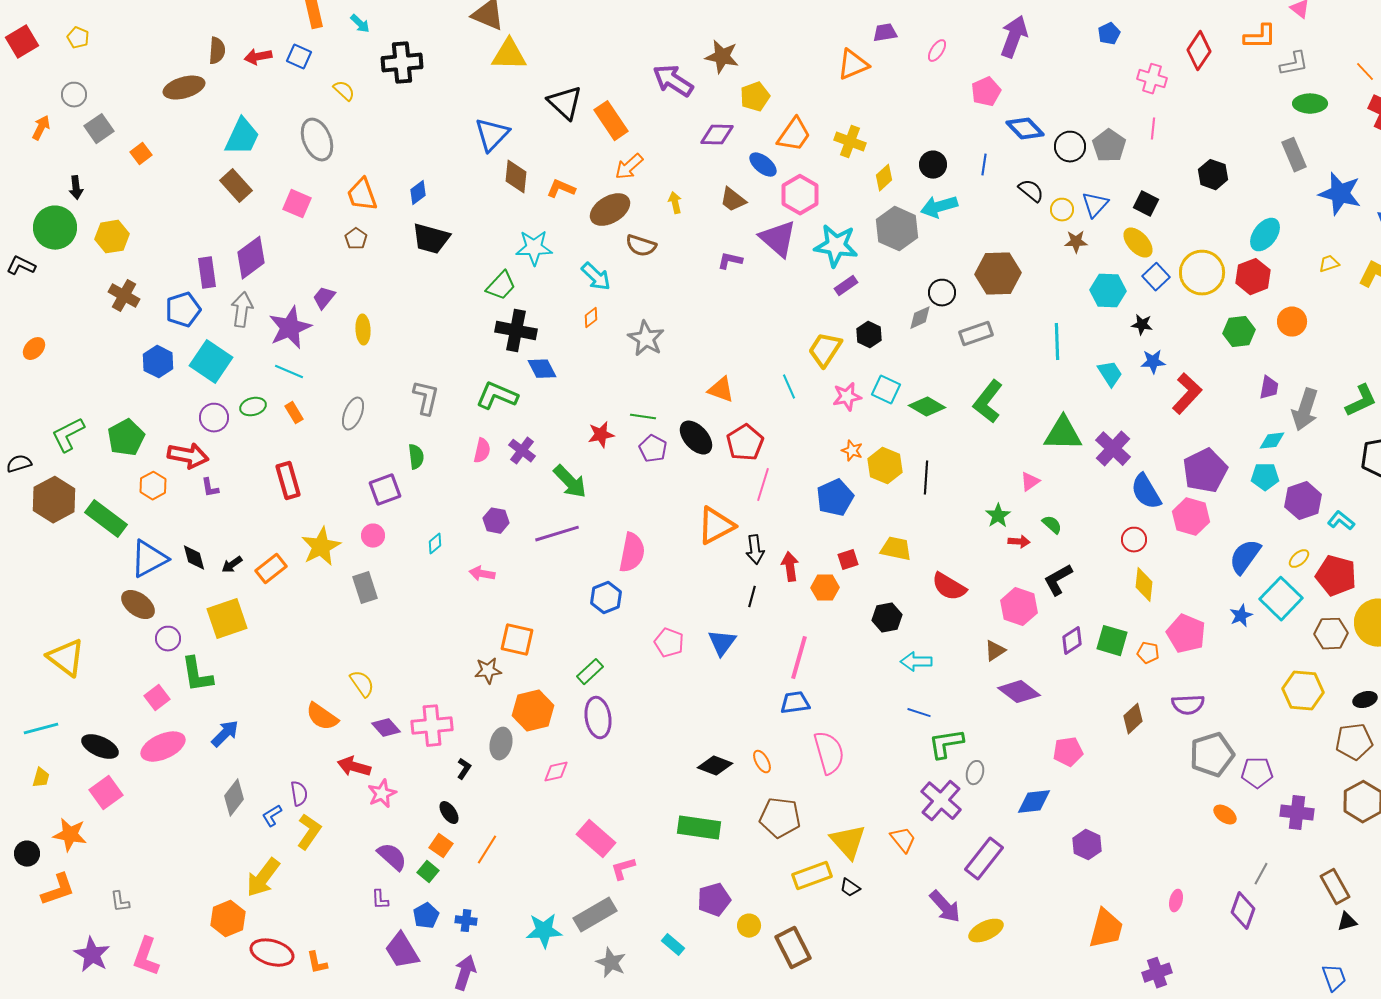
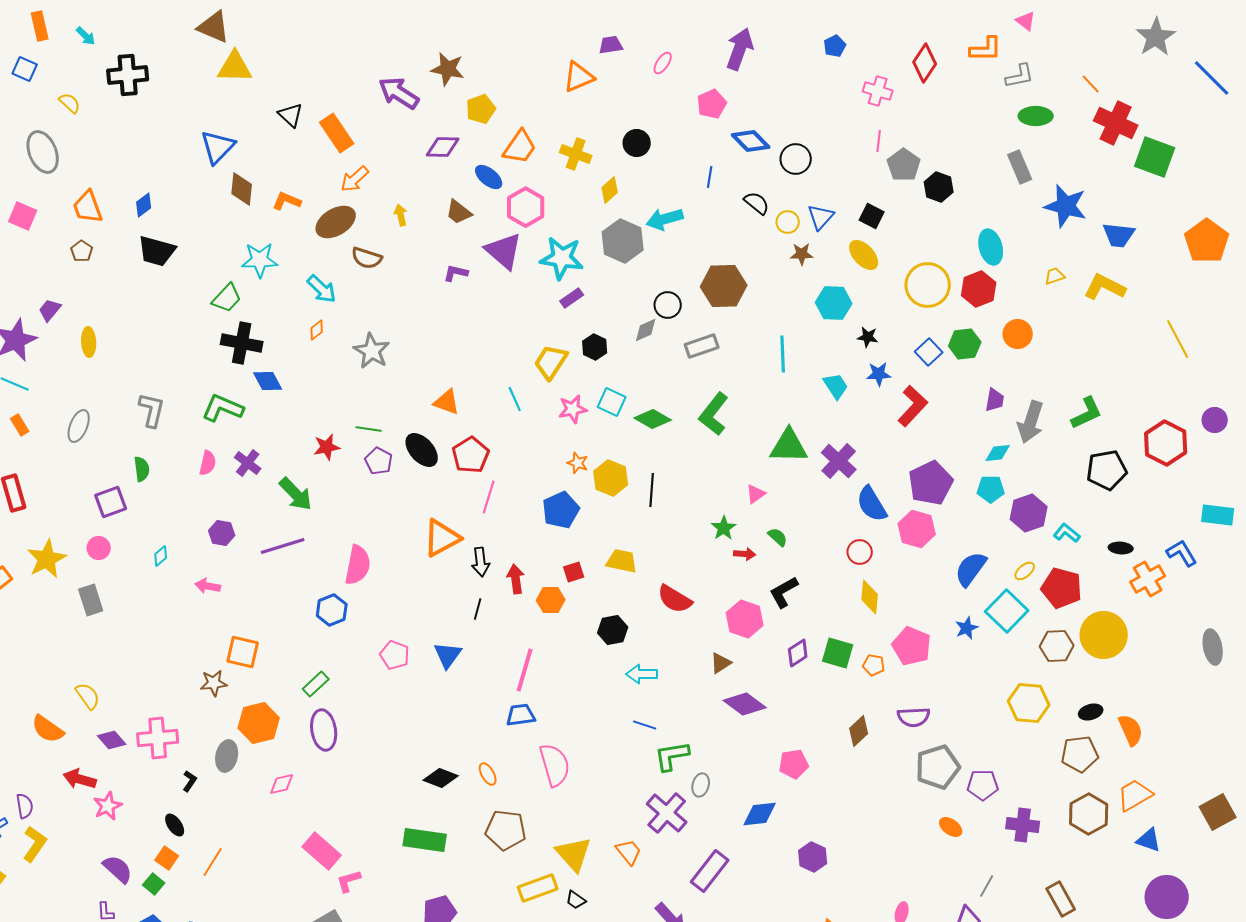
black triangle: (565, 103) -> (291, 115), size x0.7
gray pentagon: (1109, 146) -> (904, 165), moved
black circle: (933, 165) -> (637, 143), moved
cyan ellipse: (1265, 235) -> (991, 247), turned -52
blue square: (1156, 277) -> (929, 352), moved

